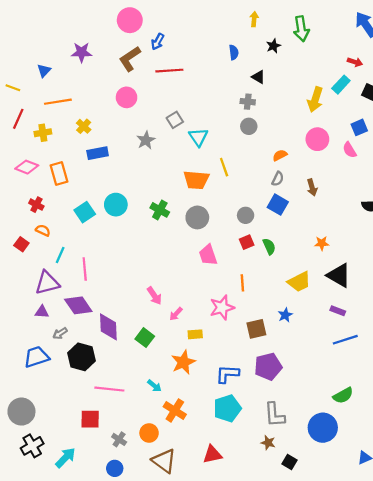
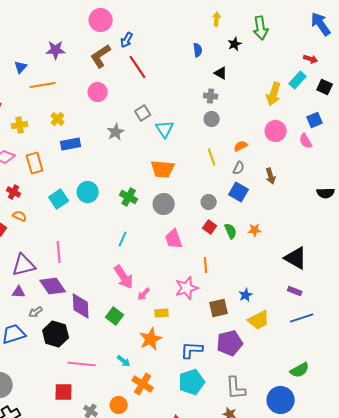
red line: (169, 71) -> (138, 67), turned 60
orange line: (58, 102) -> (43, 85), moved
yellow line: (224, 167) -> (212, 157), moved
red square: (247, 242) -> (210, 227), turned -32
orange star: (322, 243) -> (255, 230), moved
cyan line: (60, 255) -> (123, 239), moved
yellow trapezoid: (299, 282) -> (259, 320), moved
pink arrow: (154, 296) -> (124, 277), size x1.4

